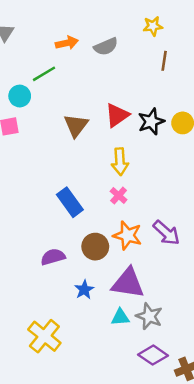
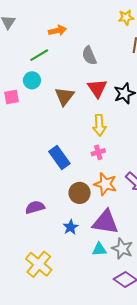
gray semicircle: (106, 47) -> (89, 56), moved, turned 90
cyan circle: (20, 96) -> (32, 80), moved
red triangle: (117, 115) -> (97, 88), turned -30
pink cross: (119, 196) -> (98, 152), turned 32
purple semicircle: (53, 257) -> (35, 207), moved

